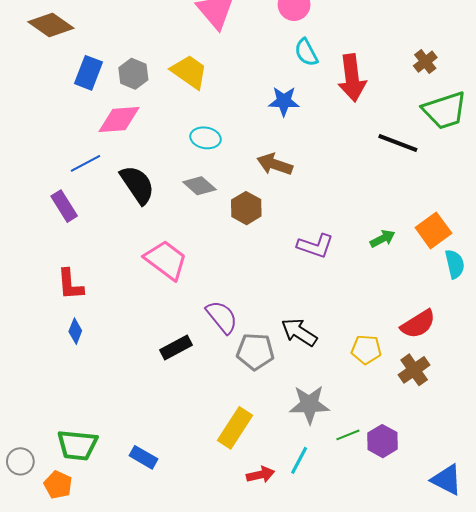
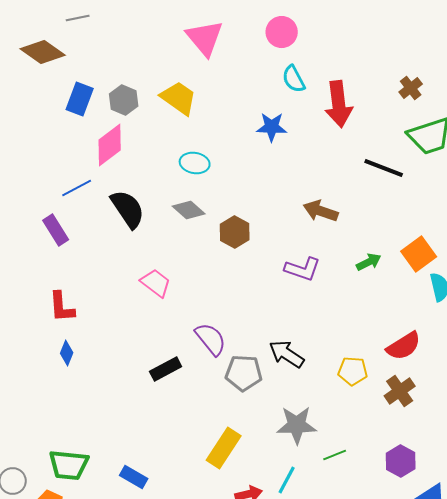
pink diamond: (119, 120) -> (110, 145), turned -33
brown arrow: (275, 164) -> (321, 211), moved
pink trapezoid: (166, 260) -> (156, 283), size x0.7
purple hexagon: (383, 441) -> (401, 461), moved

